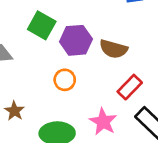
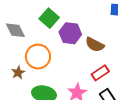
orange circle: (65, 80) -> (38, 57), moved, size x1.6

